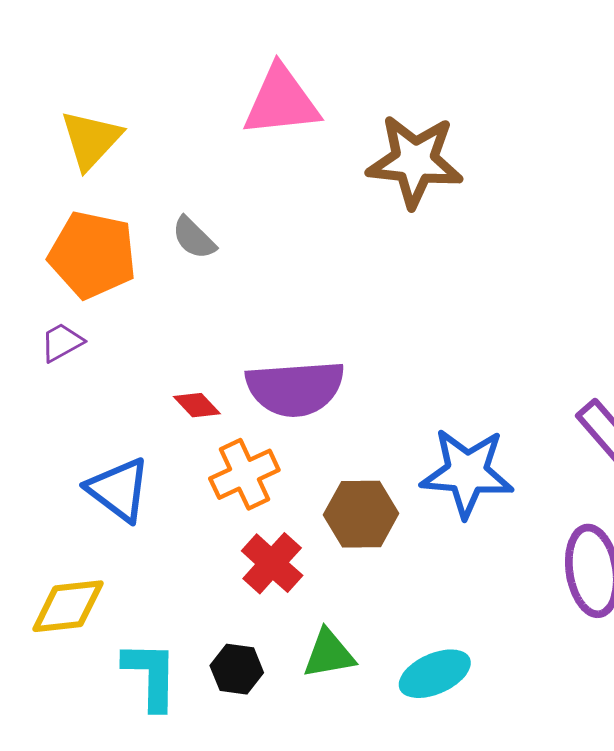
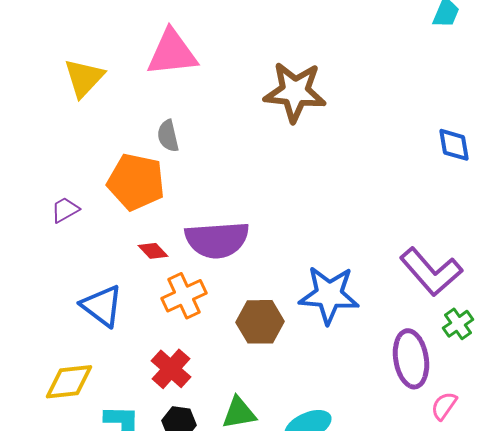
pink triangle: (281, 101) -> (172, 53), moved
gray semicircle: (194, 238) -> (168, 136), moved, turned 32
orange pentagon: (93, 255) -> (136, 182), moved
red cross: (272, 563) -> (171, 369), moved

